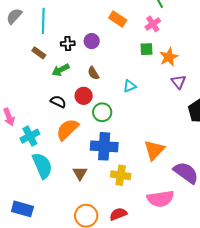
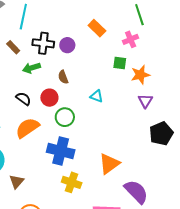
black cross: (68, 44) -> (43, 43), size x1.5
cyan triangle: (130, 86) -> (97, 96), turned 32
brown triangle: (80, 173) -> (17, 181), moved

